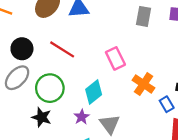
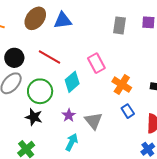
cyan diamond: (94, 92) -> (72, 82), moved
blue rectangle: (167, 104) -> (128, 111), moved

